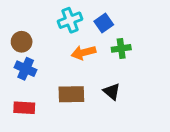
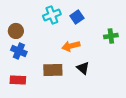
green cross: (121, 48) -> (111, 36), moved
orange arrow: (83, 53) -> (71, 46), moved

